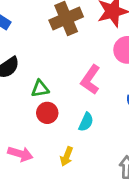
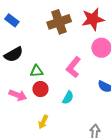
pink arrow: (20, 154) -> (18, 95), moved
yellow arrow: (67, 156) -> (43, 122), moved

